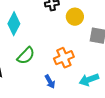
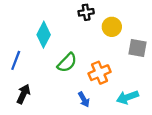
green semicircle: (26, 56) -> (67, 63), moved

